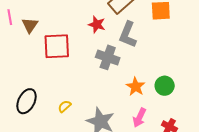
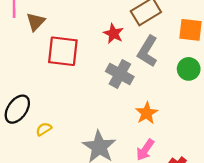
green circle: (165, 86) -> (189, 69), moved
yellow semicircle: (64, 106) -> (44, 129), moved

